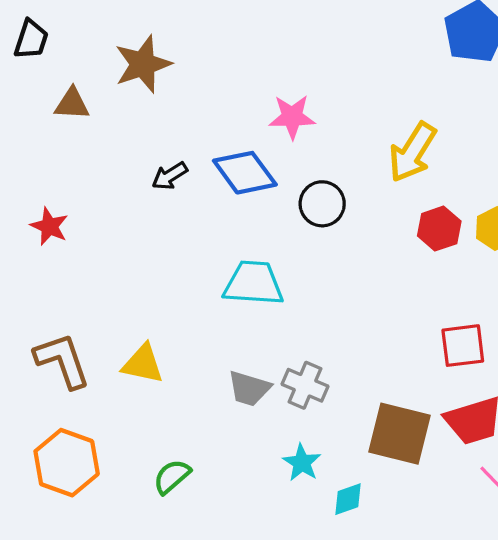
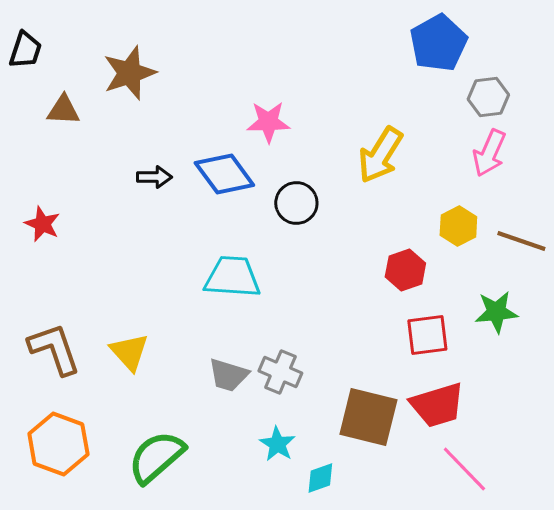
black arrow: (170, 176) -> (154, 177), turned -148
red hexagon: (439, 229) -> (405, 270), moved
yellow triangle: (143, 364) -> (129, 352), turned 36
green semicircle: (172, 477) -> (156, 457), size x1.6

